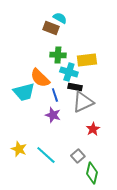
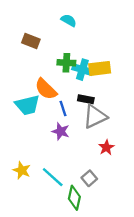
brown rectangle: (51, 28) -> (31, 41), moved
cyan cross: (69, 72) -> (82, 70), moved
green diamond: (92, 173) -> (74, 198), moved

